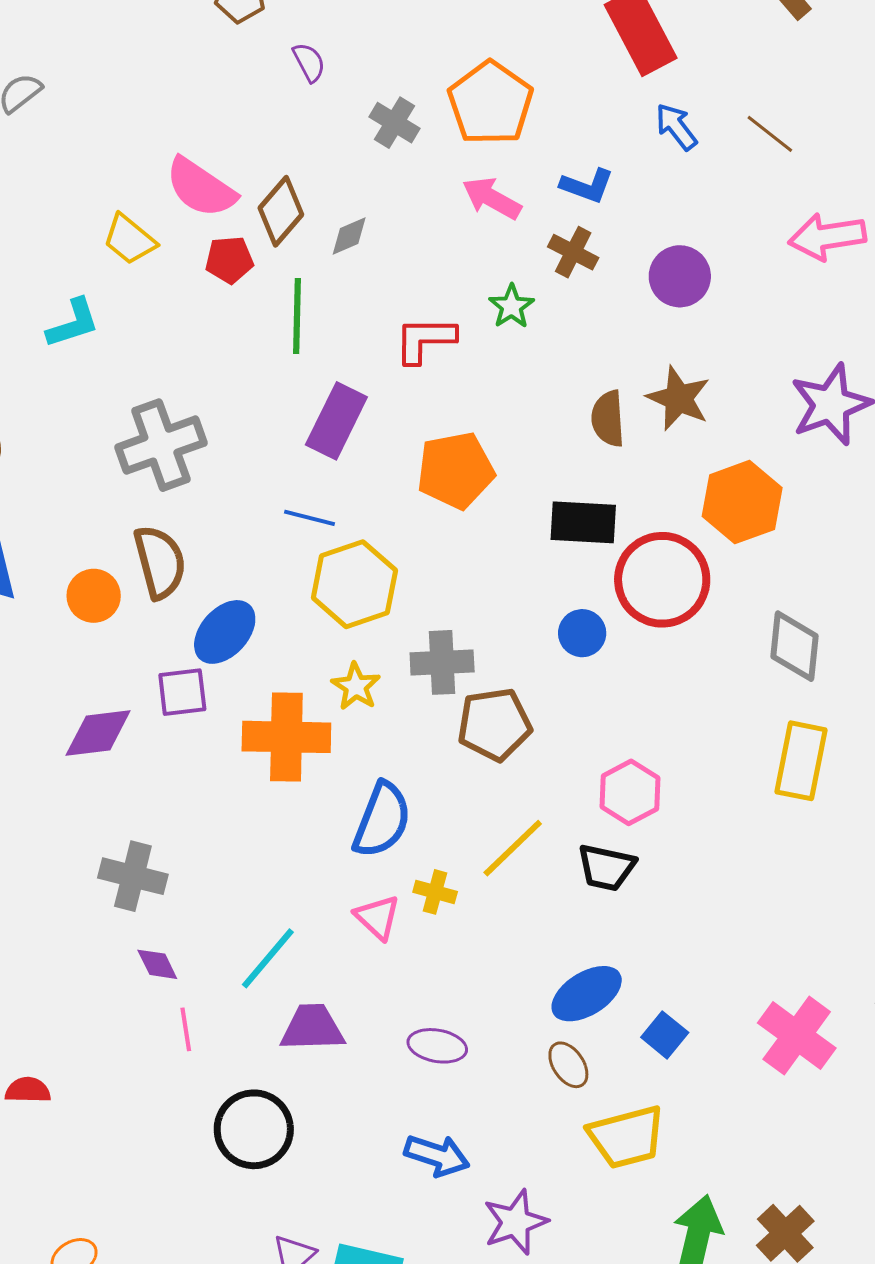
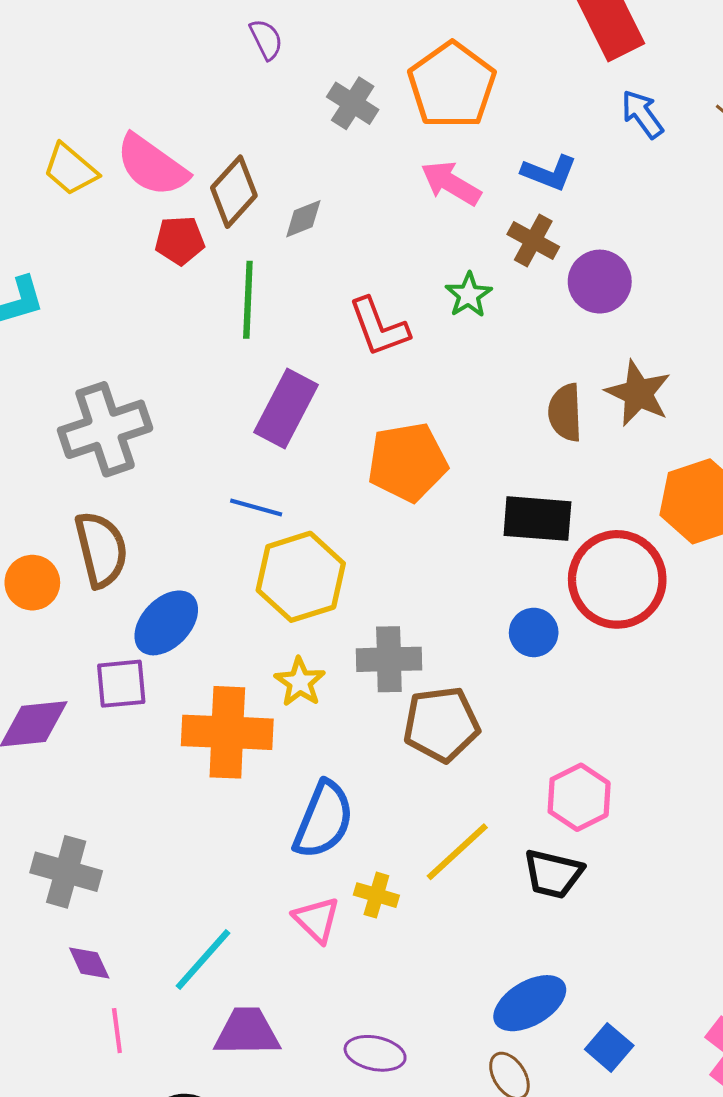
yellow trapezoid: (130, 239) -> (70, 169), moved
purple circle: (680, 276) -> (600, 282), moved
red L-shape: (425, 340) -> (379, 327), turned -112

